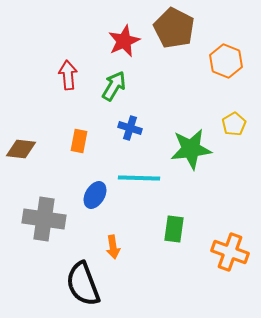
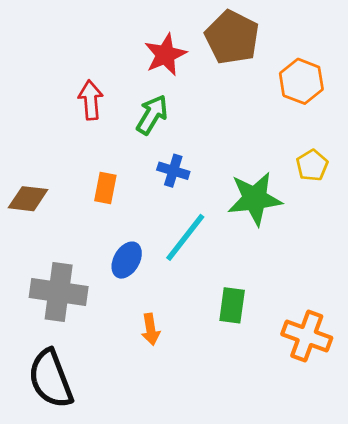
cyan line: (139, 178) -> (185, 237), turned -54
black semicircle: (83, 284) -> (51, 379), moved

